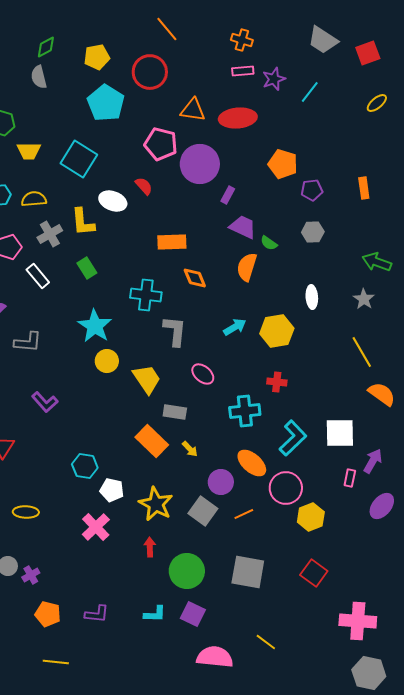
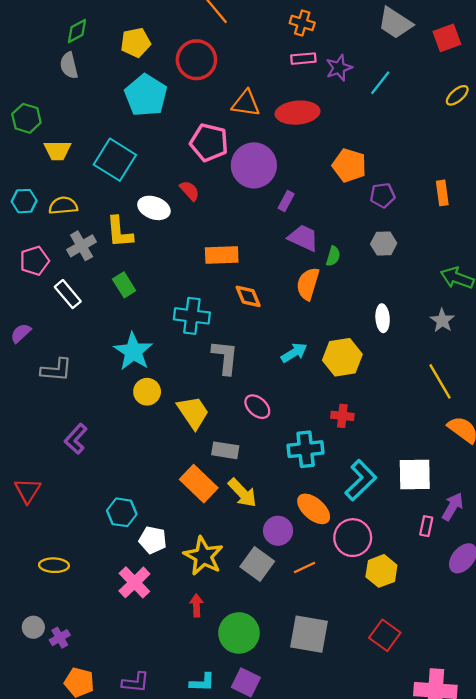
green semicircle: (269, 243) -> (333, 256), turned -108
purple L-shape: (45, 402) -> (76, 439), turned 84
yellow arrow: (190, 449) -> (242, 493), size x1.6

